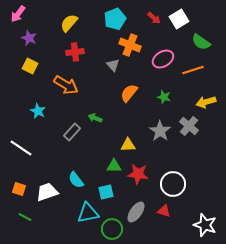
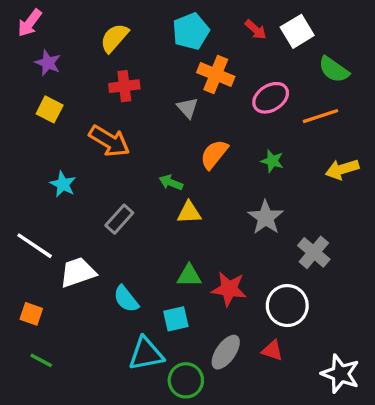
green arrow: (95, 118) -> (171, 183), moved
gray cross: (189, 126) -> (314, 252), moved
yellow triangle: (128, 145) -> (189, 212), moved
white trapezoid: (47, 192) -> (78, 272), moved

